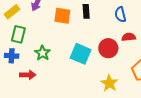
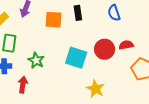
red semicircle: (129, 37) -> (126, 45), moved
red arrow: (28, 75) -> (23, 85), turned -77
yellow star: (109, 83) -> (96, 89), moved

